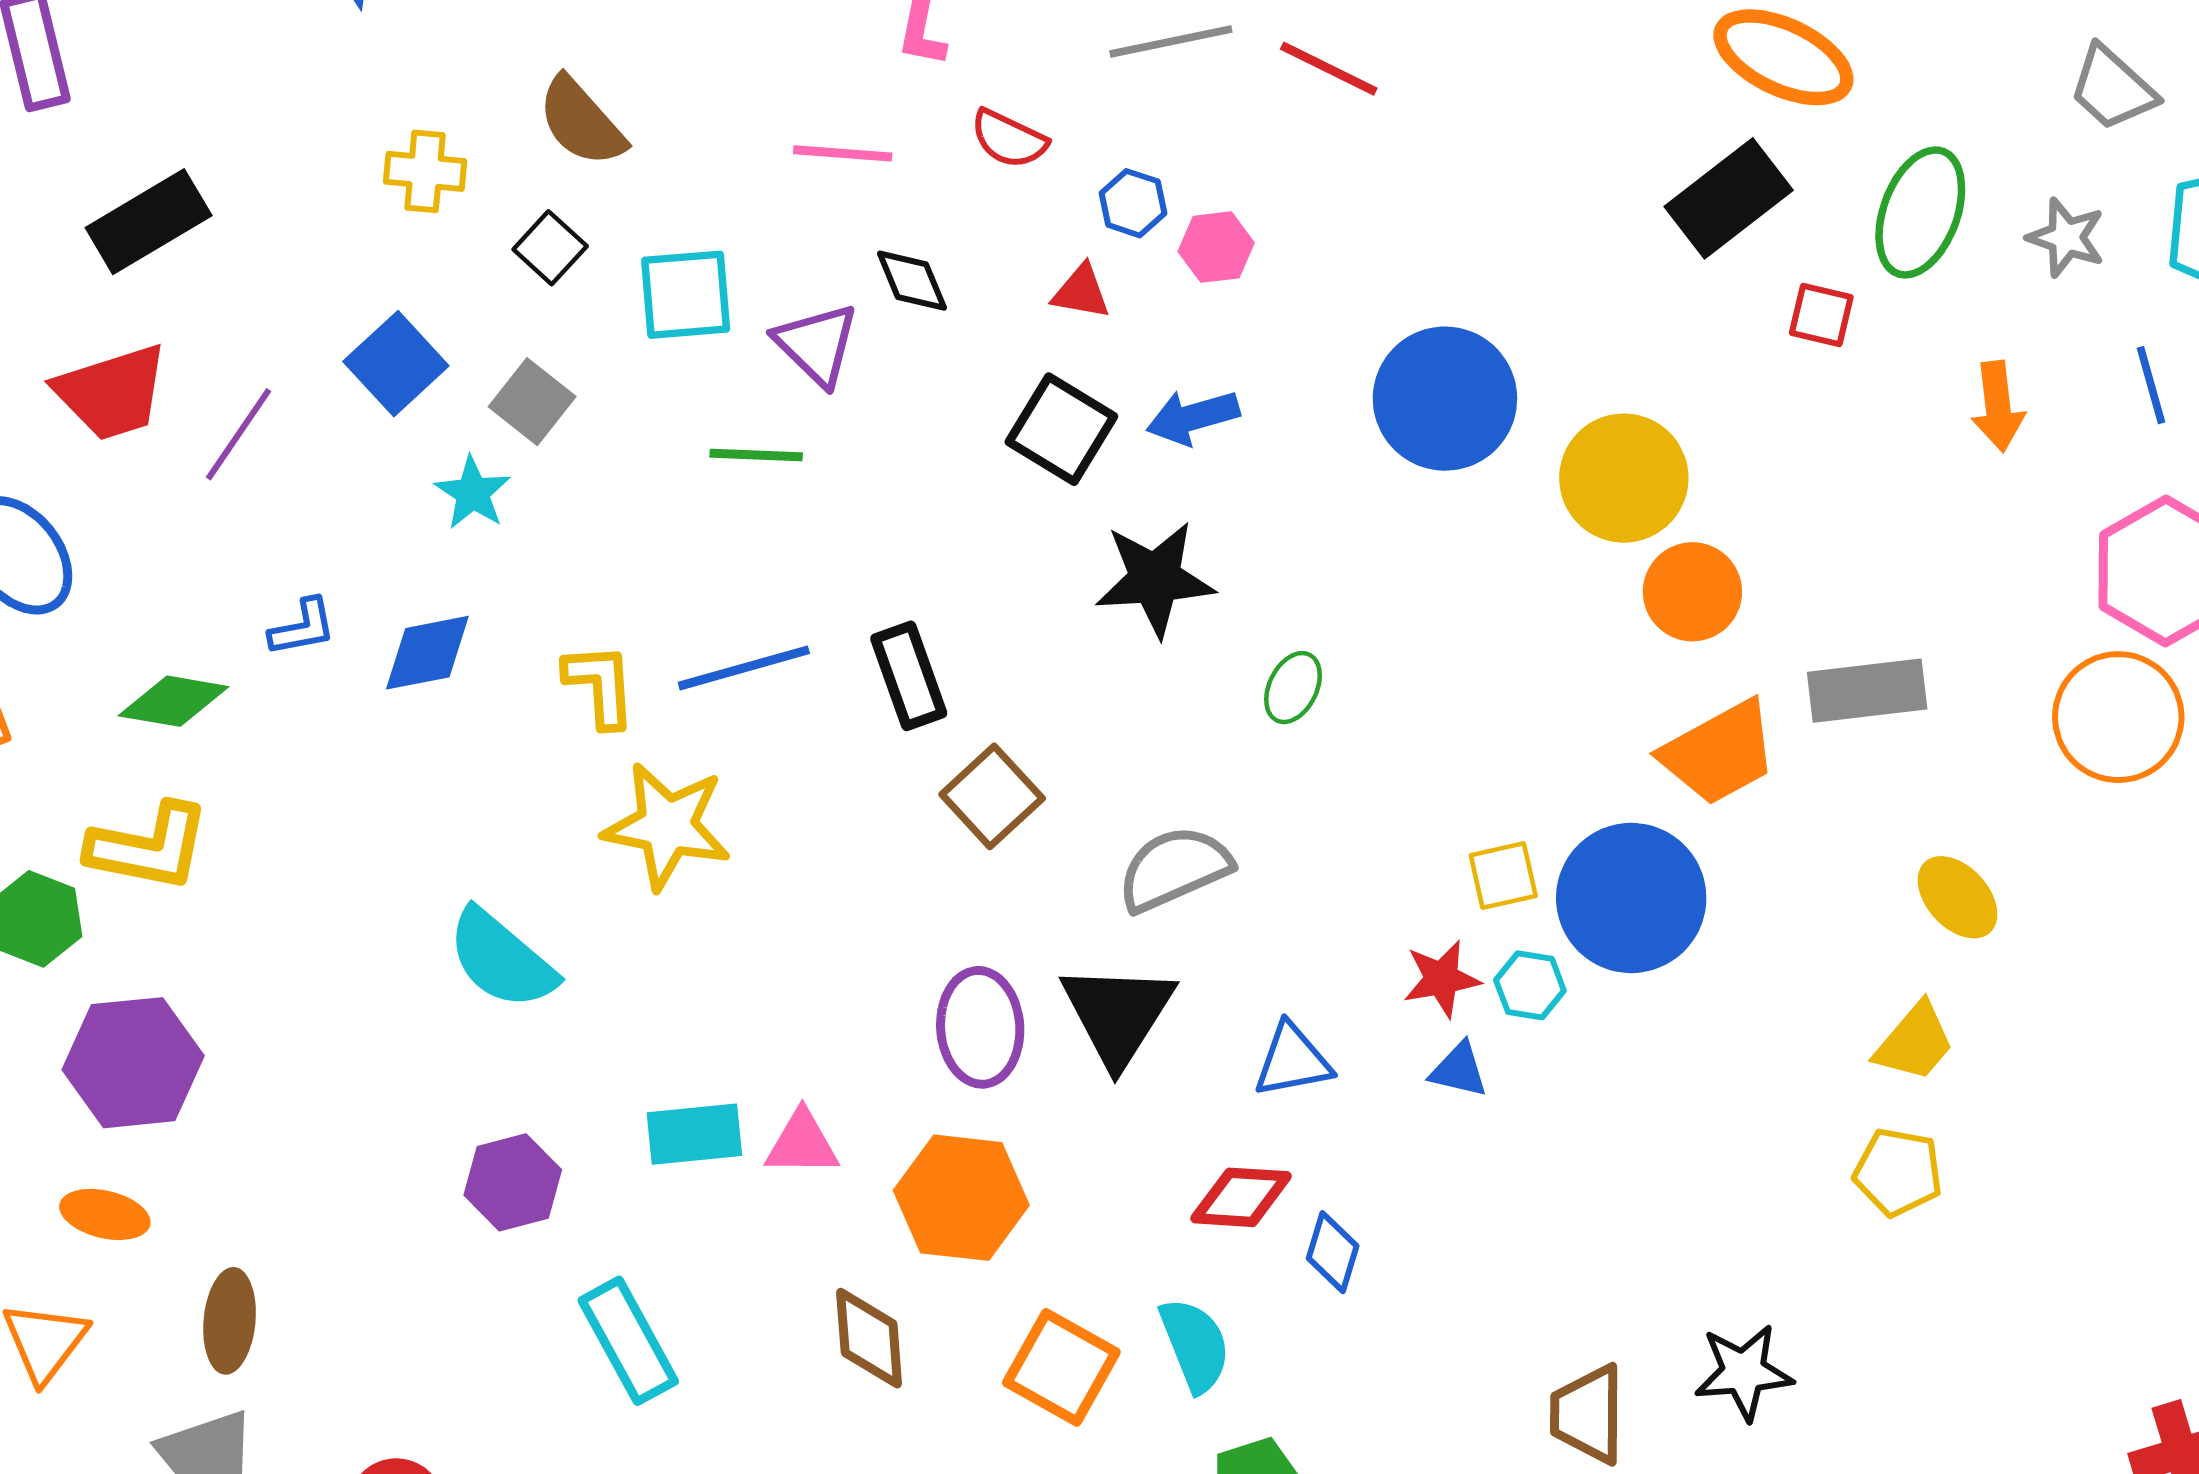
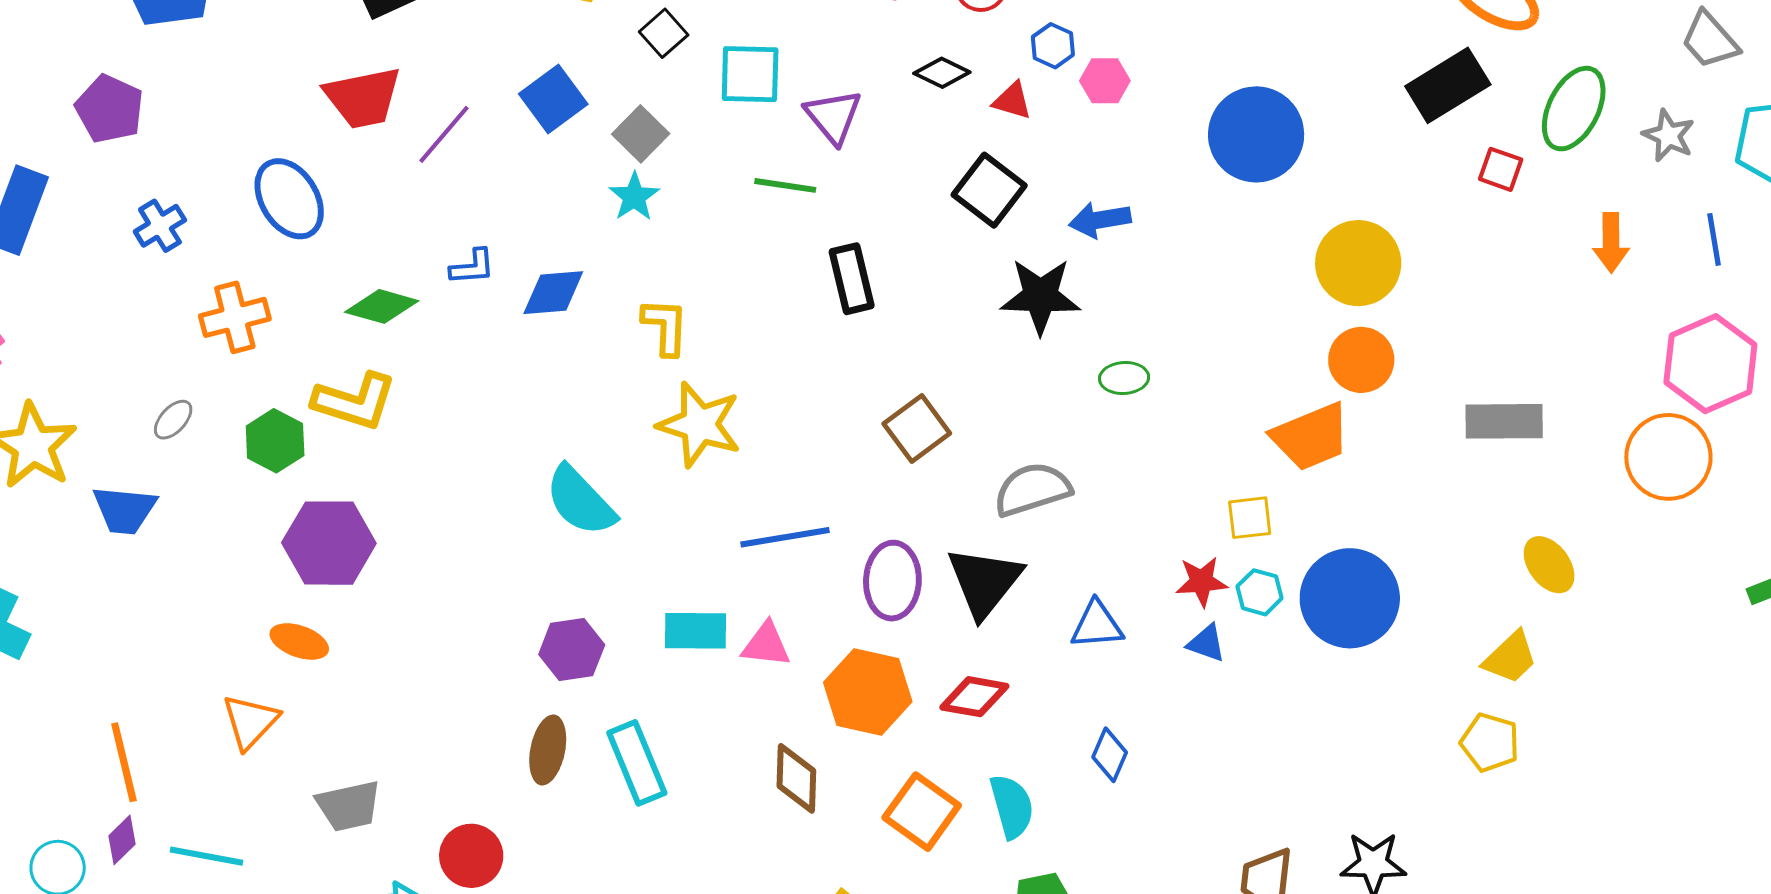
black diamond: (912, 281) -> (942, 73), moved, turned -48
blue circle: (1445, 399) -> (1256, 134), moved
blue arrow: (1193, 417) -> (1100, 220), moved
cyan star: (473, 493) -> (634, 197), moved
orange circle: (1692, 592) -> (1361, 360), moved
blue line: (744, 668) -> (785, 537), moved
black rectangle: (909, 676) -> (852, 279), moved
green ellipse: (1293, 688) -> (1124, 378), turned 54
orange trapezoid: (1719, 753) -> (1311, 437), moved
blue circle: (1631, 898) -> (1350, 598), moved
red diamond: (1241, 1197) -> (974, 697), moved
brown ellipse: (230, 1321) -> (548, 750), moved

